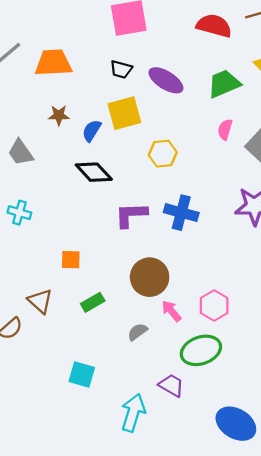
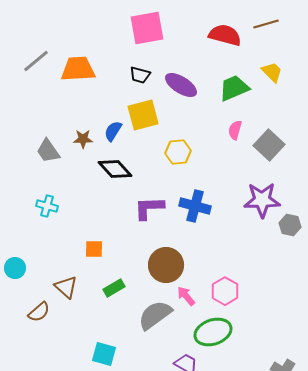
brown star: (59, 115) -> (83, 139), moved
gray semicircle: (138, 332) -> (155, 315), size x1.8

